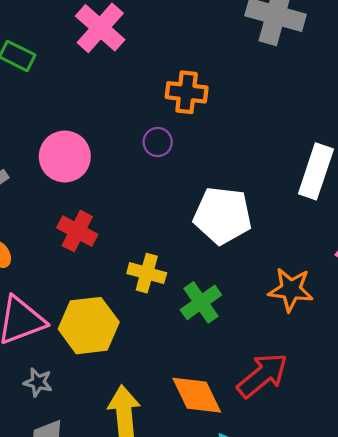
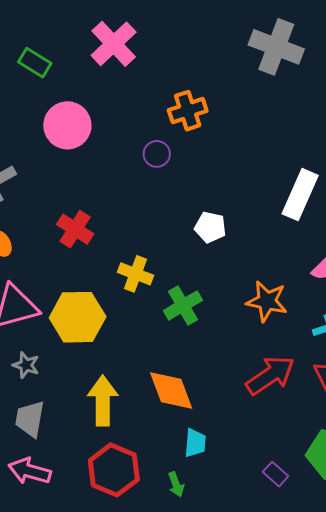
orange cross: (187, 92) -> (188, 111), turned -30
pink circle: (65, 156) -> (67, 125), moved
white pentagon: (223, 216) -> (210, 227), size x0.6
red arrow: (262, 375) -> (270, 375), moved

